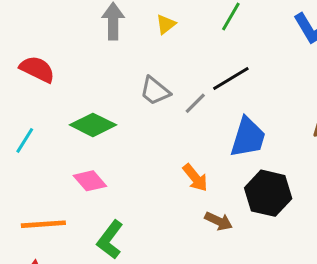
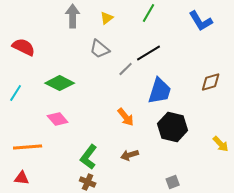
gray trapezoid: (155, 91) -> (100, 49), moved
brown arrow: (219, 221) -> (130, 155), moved, turned 138
green L-shape: (110, 240) -> (89, 157), moved

